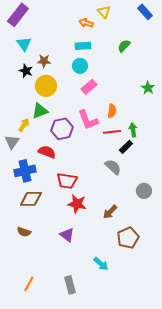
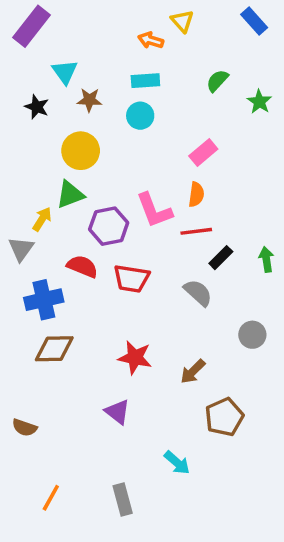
cyan triangle: (24, 44) -> (65, 72), moved
brown star: (44, 61) -> (89, 100), moved
black star: (26, 71) -> (37, 107), moved
pink rectangle: (89, 87) -> (203, 152), moved
green star: (148, 88) -> (259, 102), moved
green arrow: (133, 130) -> (266, 259), moved
red trapezoid: (67, 181) -> (131, 279), moved
brown semicircle: (24, 232) -> (25, 428), moved

